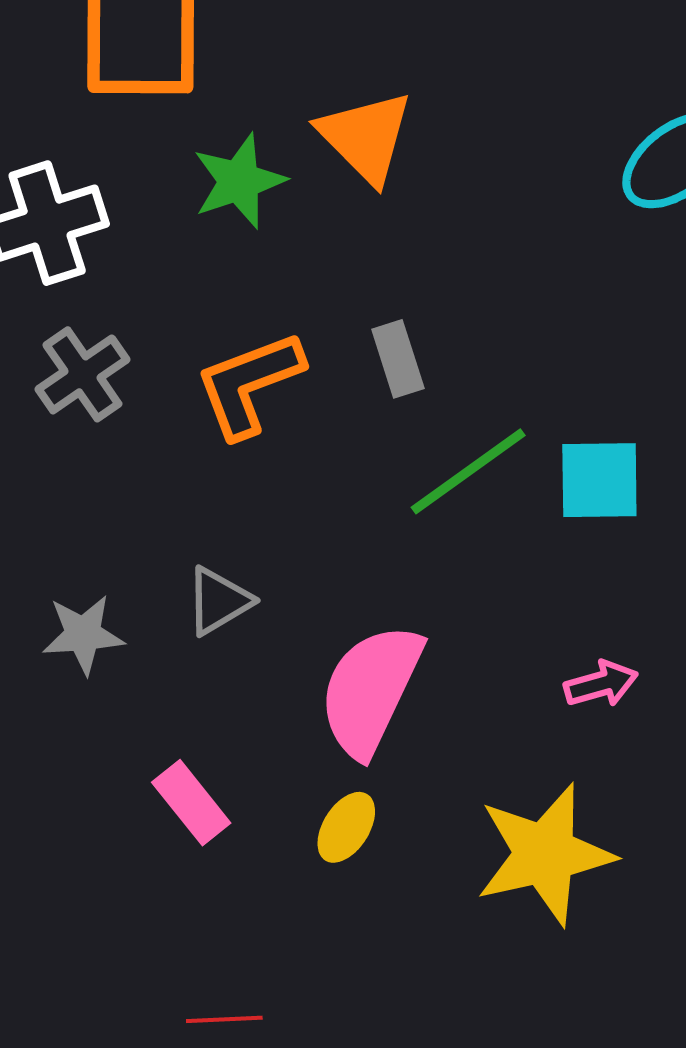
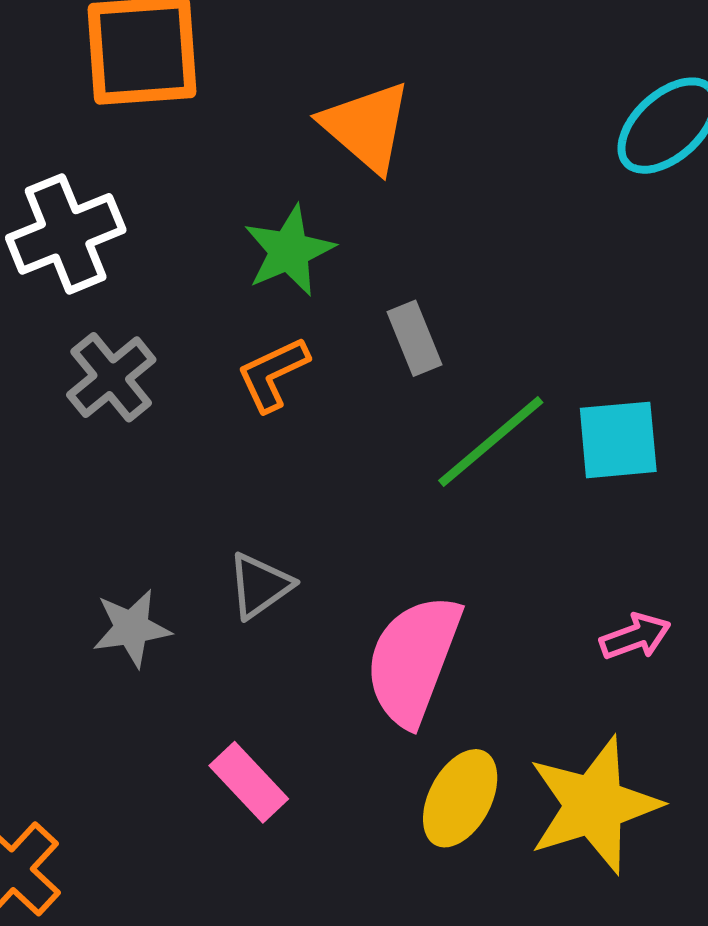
green star: (239, 181) -> (289, 251), moved
orange L-shape: (249, 384) -> (273, 374), size x0.7
yellow ellipse: (346, 827) -> (460, 798), moved, size x1.4

